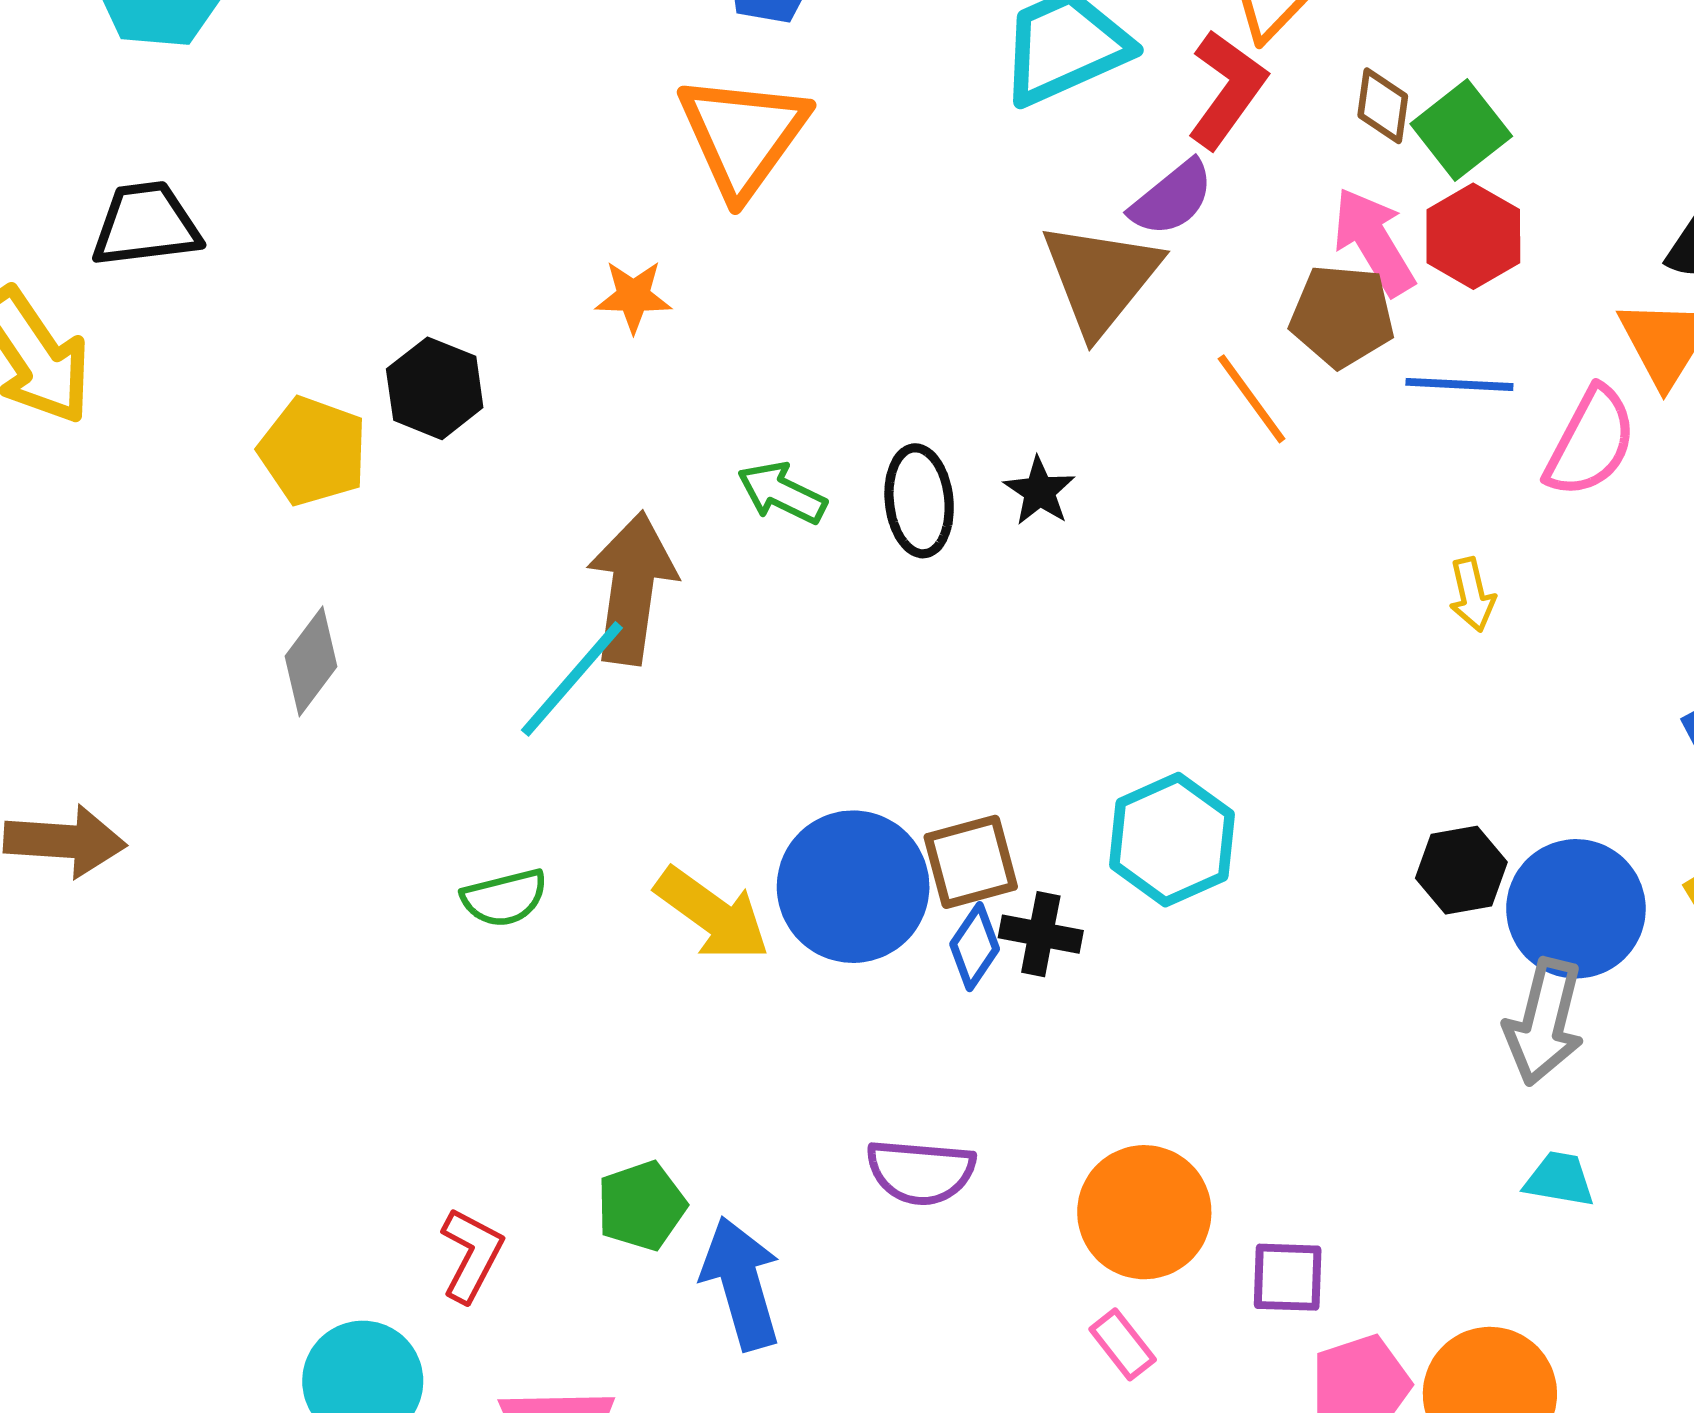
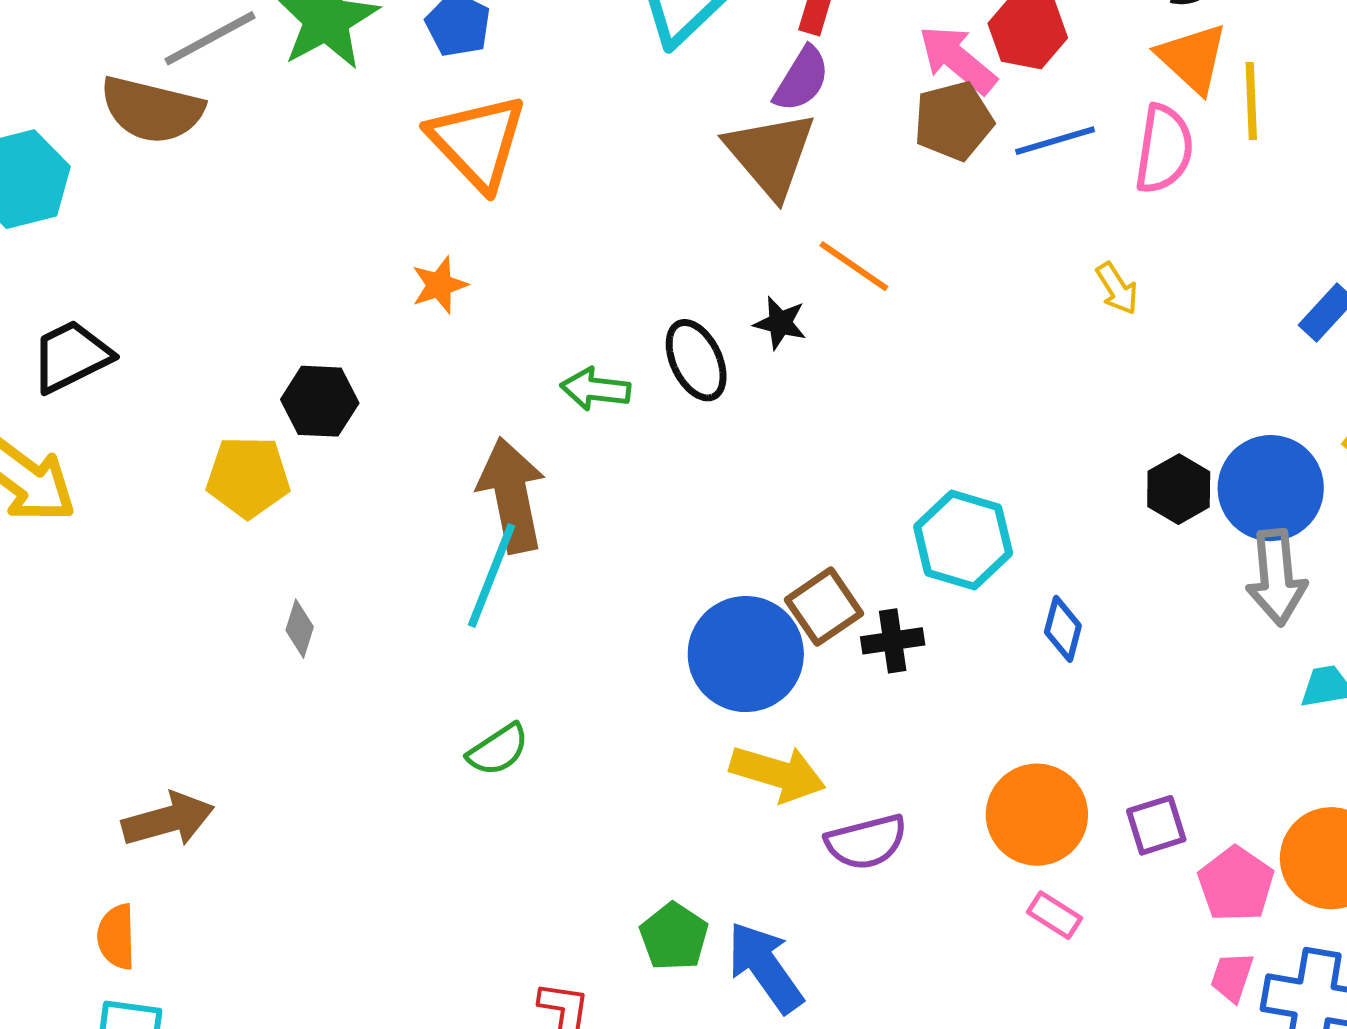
orange line: (1252, 399) -> (854, 266), moved
gray diamond: (311, 661) -> (300, 629), size x0.7
yellow arrow: (712, 914) -> (778, 773), moved
blue diamond: (975, 947) -> (1063, 629), moved

